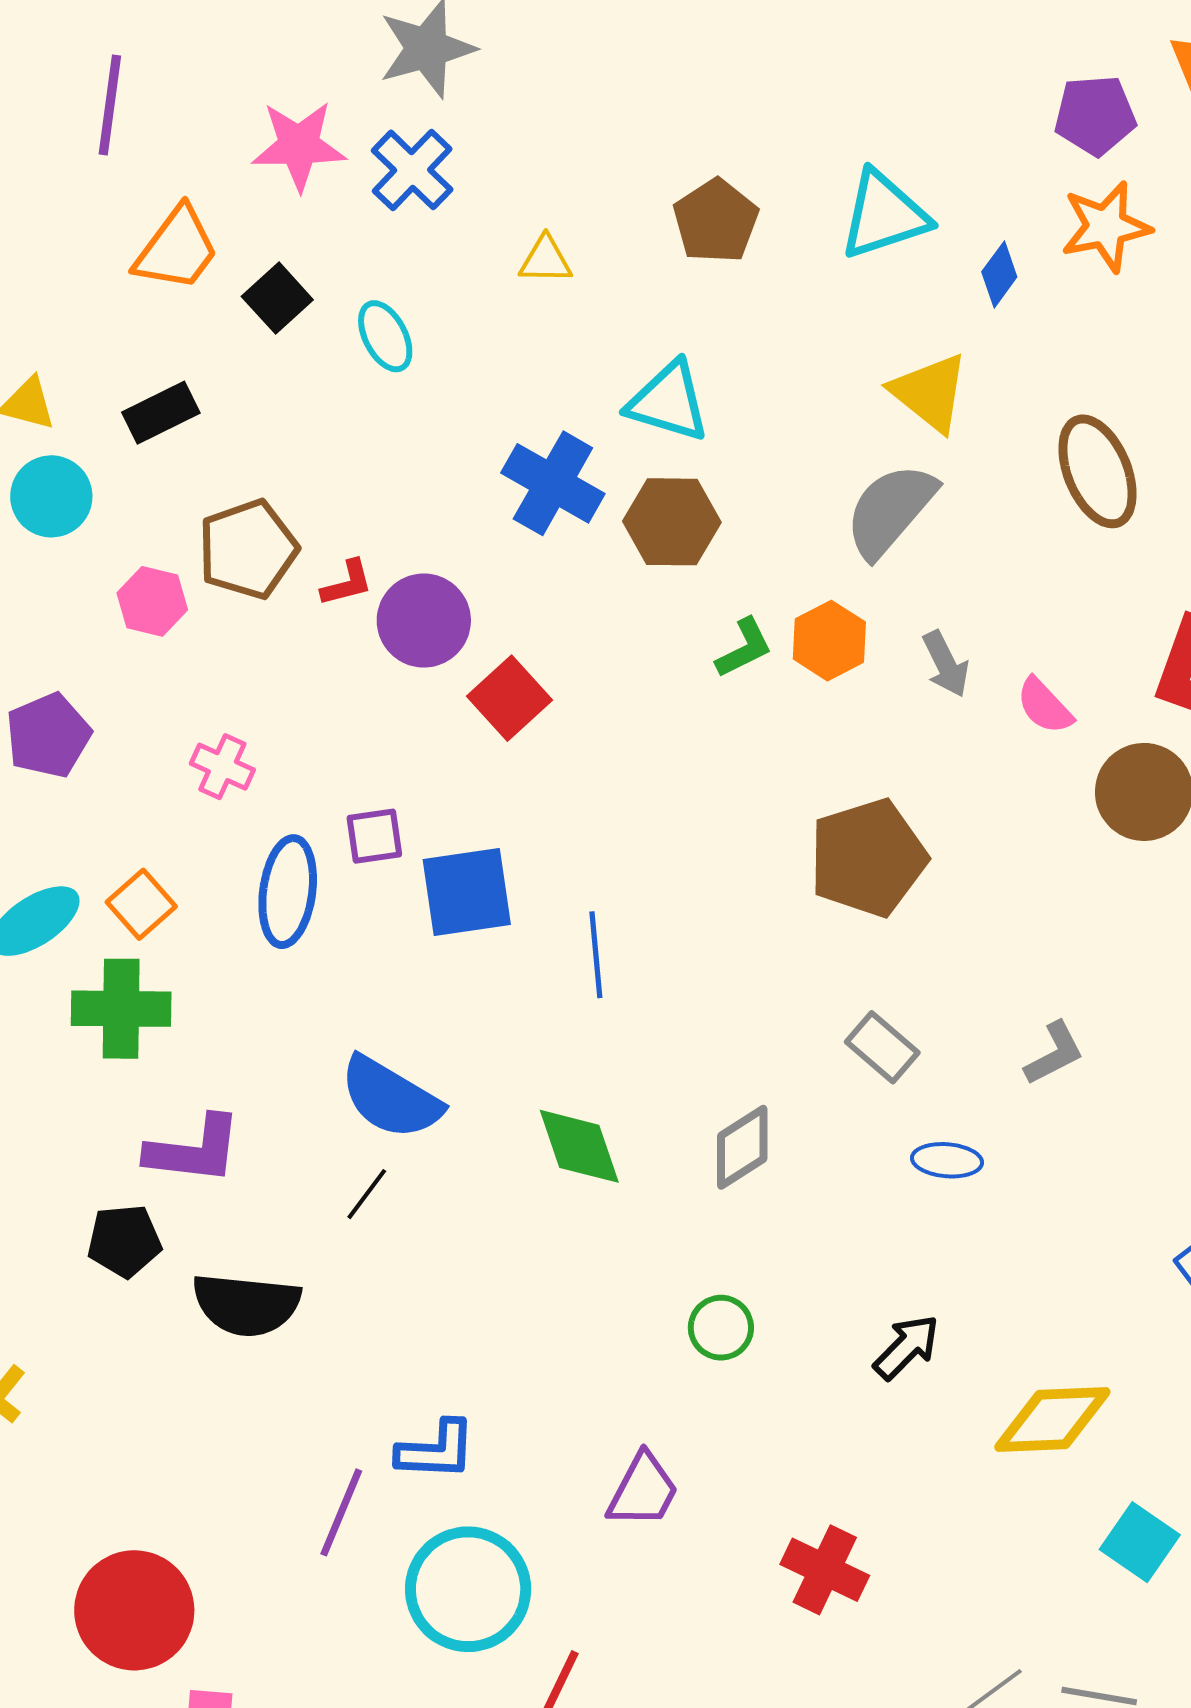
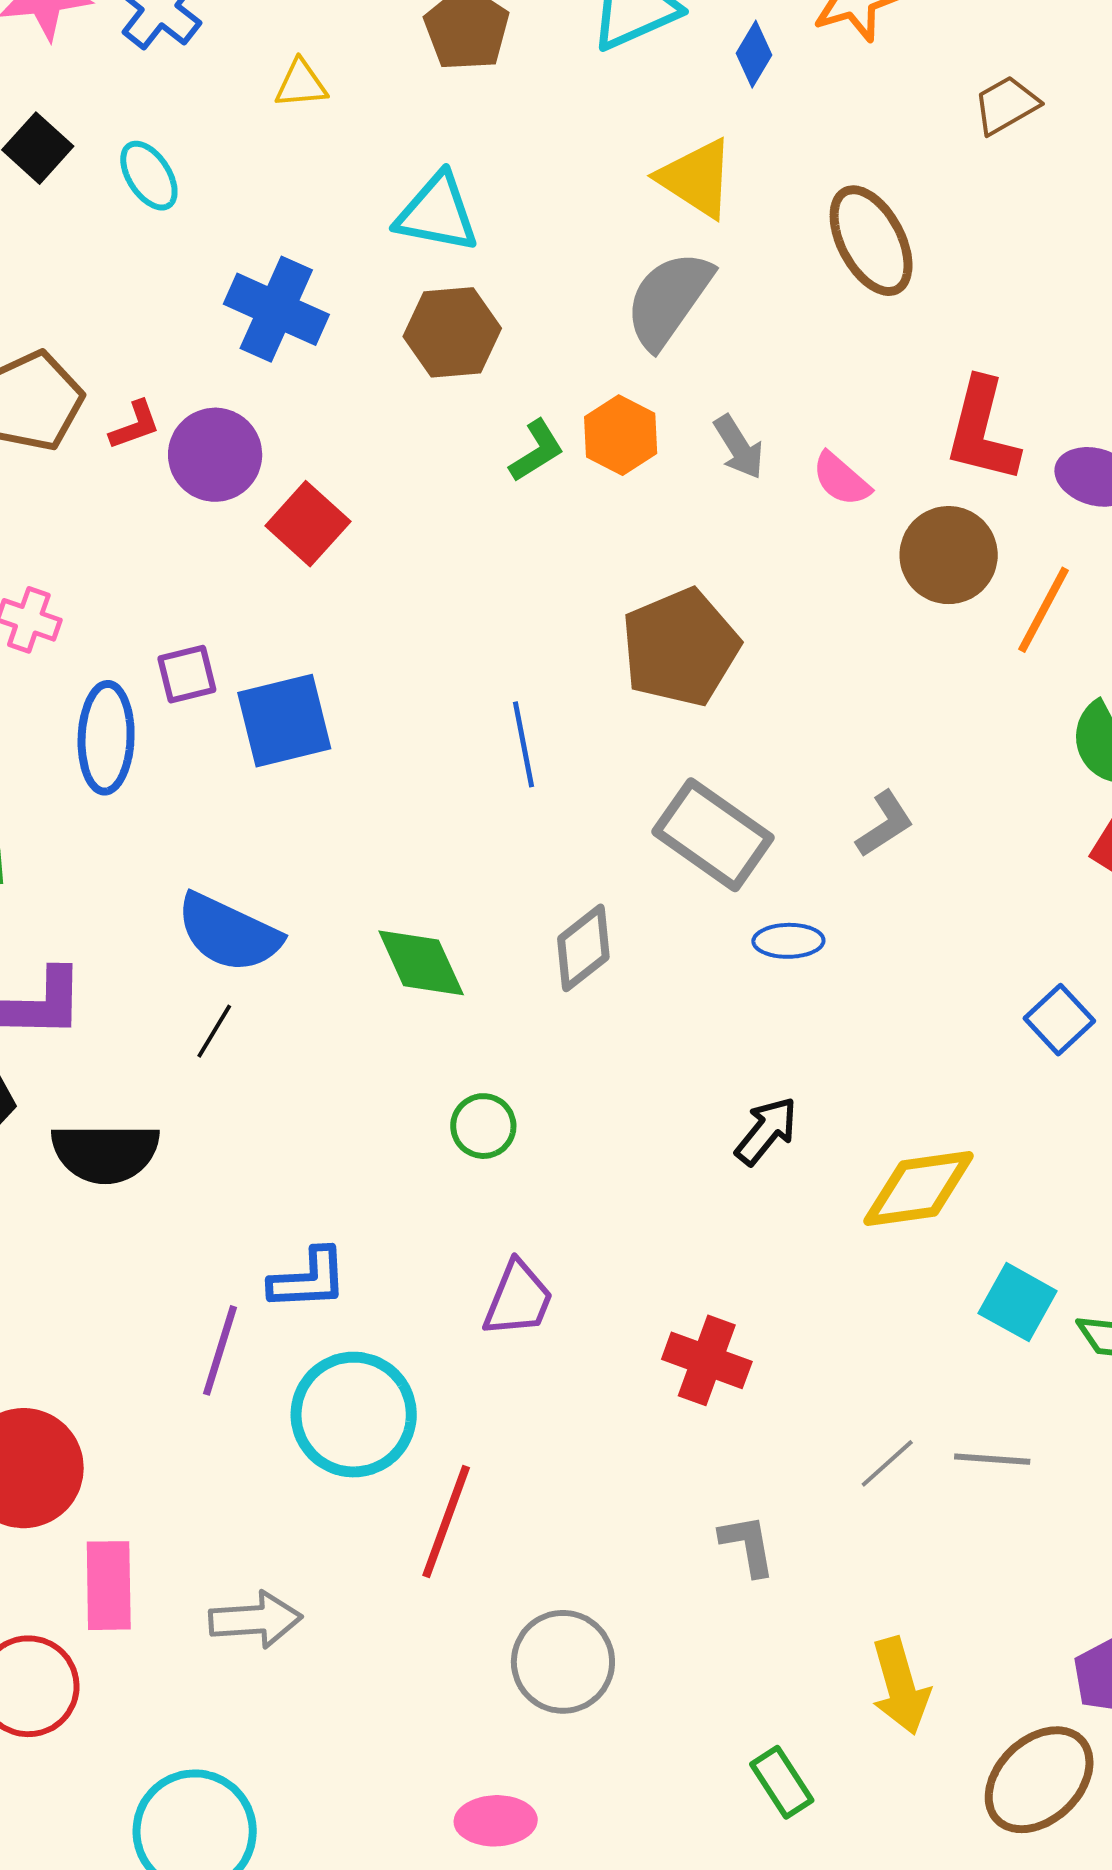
blue cross: (553, 483) -> (276, 309), moved
blue line: (596, 955) -> (523, 744), moved
gray rectangle: (882, 1047) -> (713, 835), size x1.6
green circle: (721, 1328) -> (483, 1126), moved

